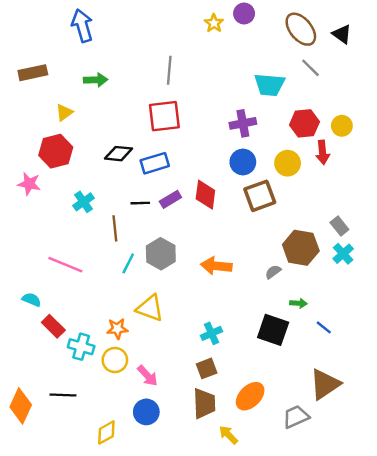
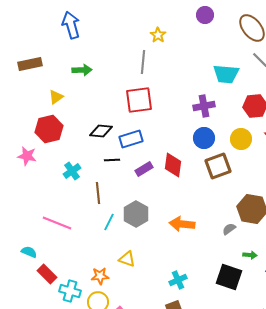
yellow star: (214, 23) -> (158, 35), moved
black line: (140, 203) -> (112, 160), moved
yellow triangle: (150, 308) -> (127, 259), size x0.7

